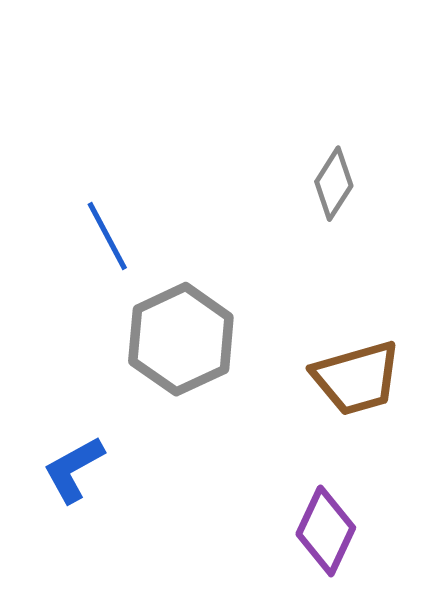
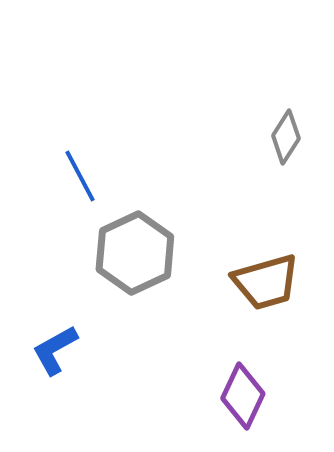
gray diamond: (334, 184) -> (286, 137), moved

